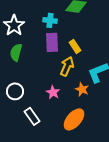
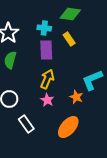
yellow rectangle: (75, 46) -> (69, 39), moved
yellow arrow: (67, 66) -> (47, 79), moved

